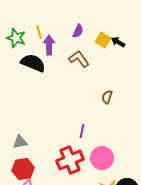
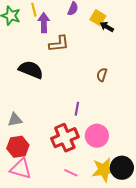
black arrow: (118, 42) -> (107, 27), moved
brown L-shape: (79, 59) -> (59, 44), moved, turned 120
black semicircle: (33, 63) -> (31, 70), moved

